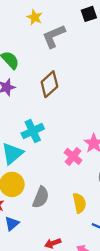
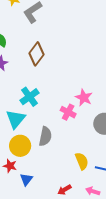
gray semicircle: (41, 197) -> (45, 136), moved
yellow semicircle: (79, 203) -> (82, 161), moved

